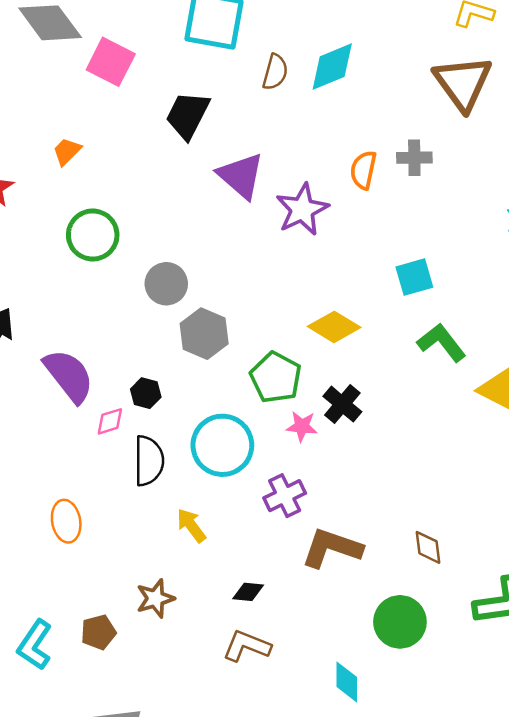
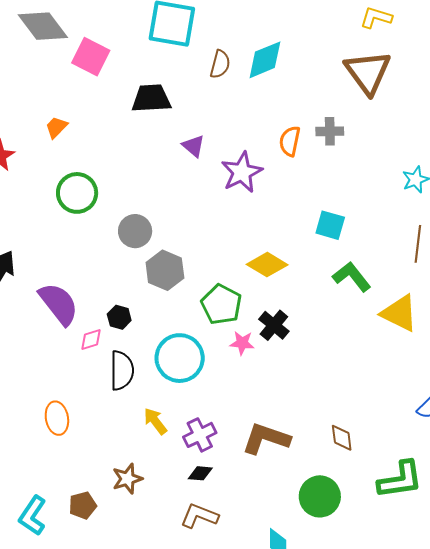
black trapezoid: (188, 115) -> (151, 98), turned 60
purple triangle: (241, 176) -> (193, 146), size x0.6
cyan square: (414, 277) -> (330, 225), turned 32
purple cross: (285, 496) -> (200, 435), moved

